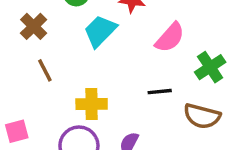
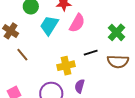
pink semicircle: (170, 38) -> (77, 23), moved
yellow cross: (92, 104) -> (66, 66), moved

